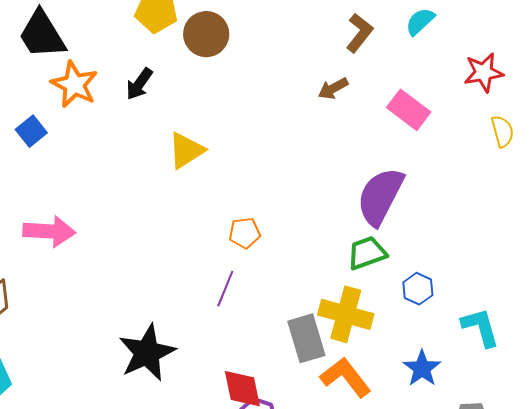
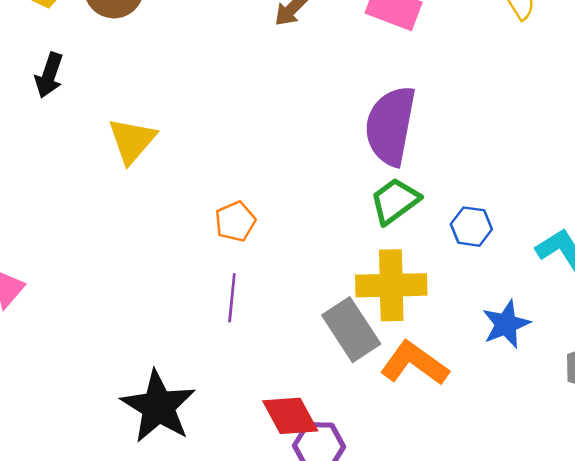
blue star: (422, 368) -> (506, 324), turned 30

